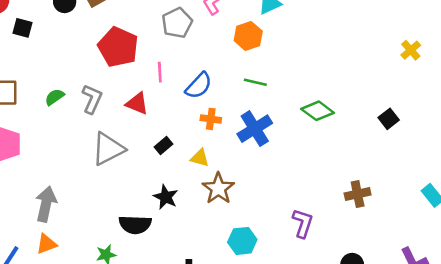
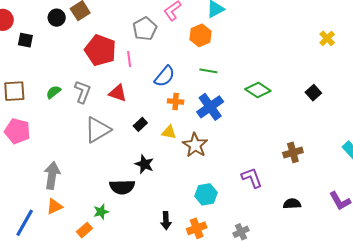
pink line: (160, 72) -> (129, 59), moved
brown star: (218, 188) -> (195, 145), moved
purple L-shape: (303, 223) -> (252, 178), turned -35

